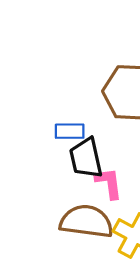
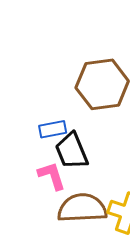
pink L-shape: (109, 183) -> (52, 176), moved

